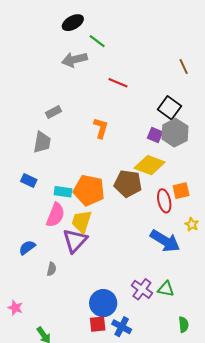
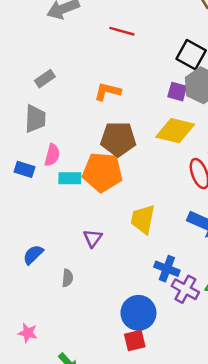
orange L-shape: (101, 128) -> (107, 91), turned -85
brown pentagon: (128, 184) -> (118, 139), moved
pink semicircle: (55, 215) -> (52, 155), moved, size x0.7
yellow trapezoid: (82, 221) -> (143, 219), moved
purple triangle: (75, 241) -> (93, 238), size x0.6
blue cross: (122, 327) -> (167, 269), moved

